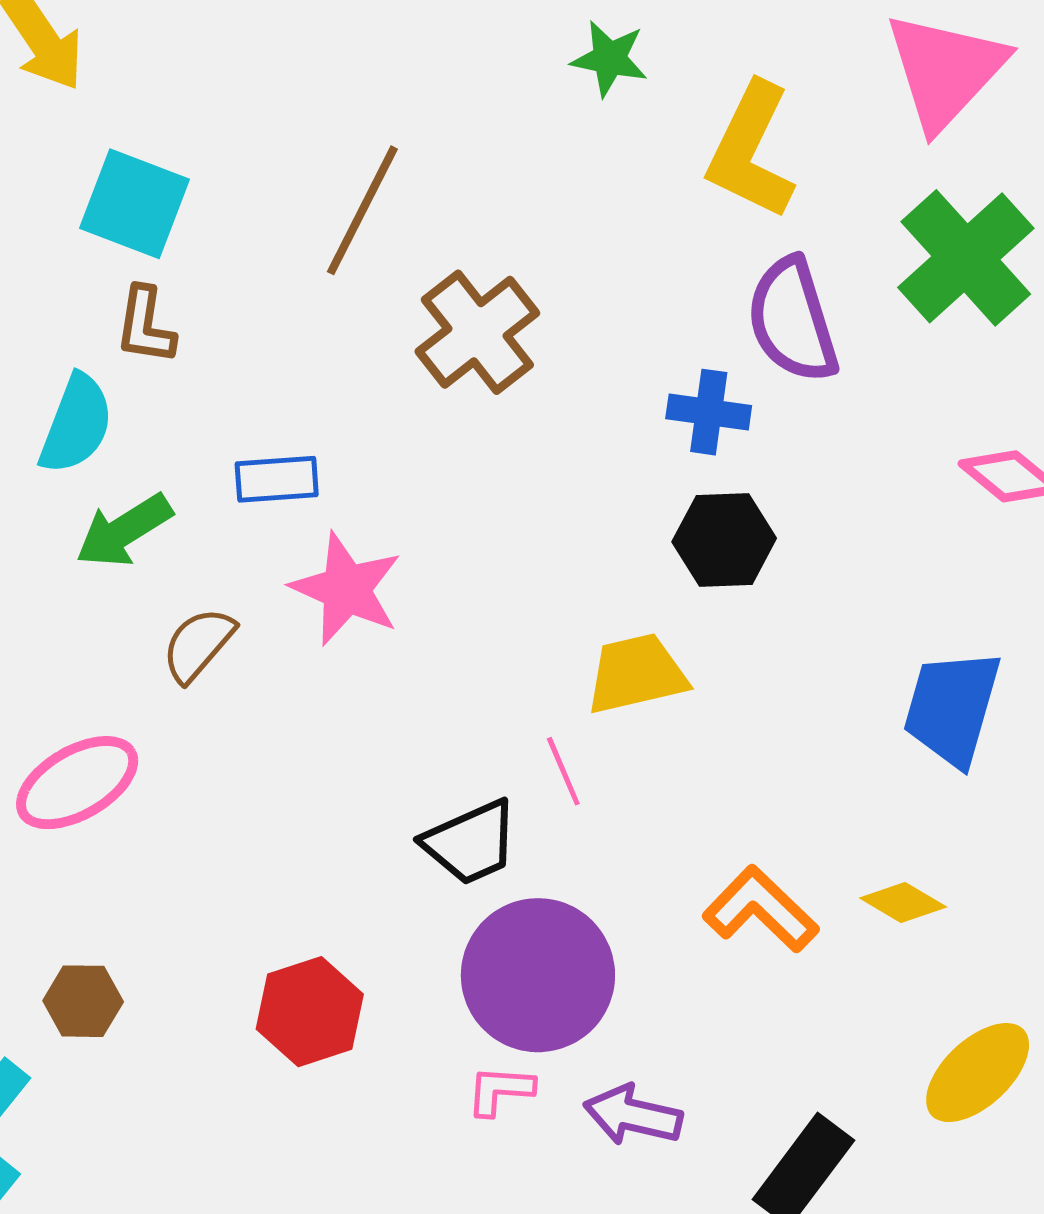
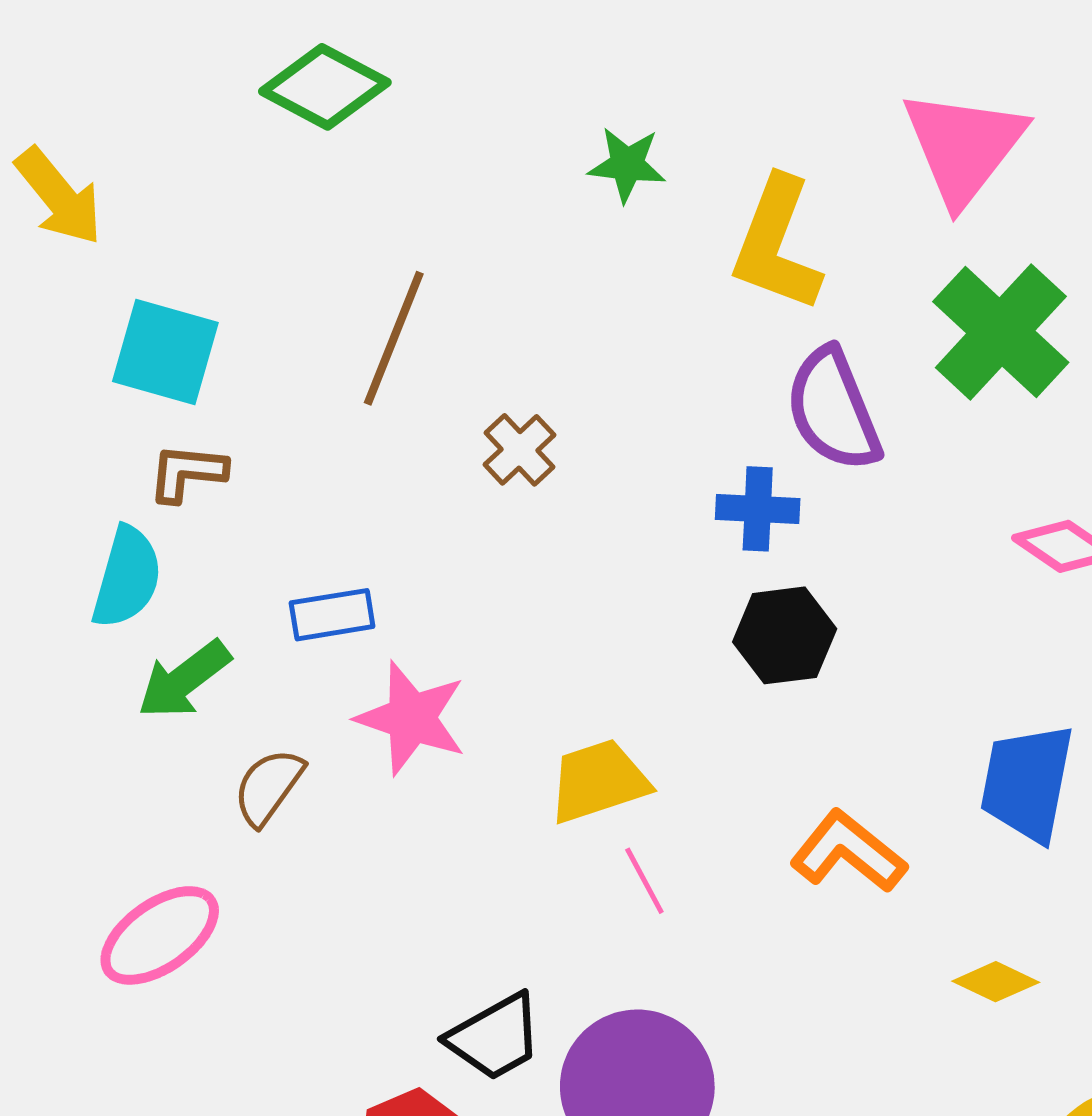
brown L-shape: (145, 325) -> (187, 473), turned 92
brown cross: (477, 332) -> (519, 450), size x0.6
yellow trapezoid: (636, 674) -> (598, 781), moved
black trapezoid: (471, 843) -> (495, 1037), moved
orange L-shape: (761, 909) -> (848, 852), moved

